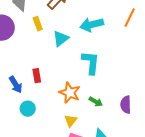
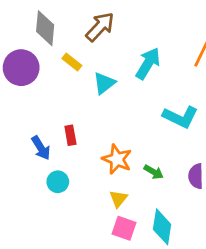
yellow rectangle: (38, 24) -> (72, 62), turned -32
cyan arrow: (92, 25) -> (148, 63), turned 135
cyan L-shape: (91, 63) -> (180, 117), moved, turned 110

